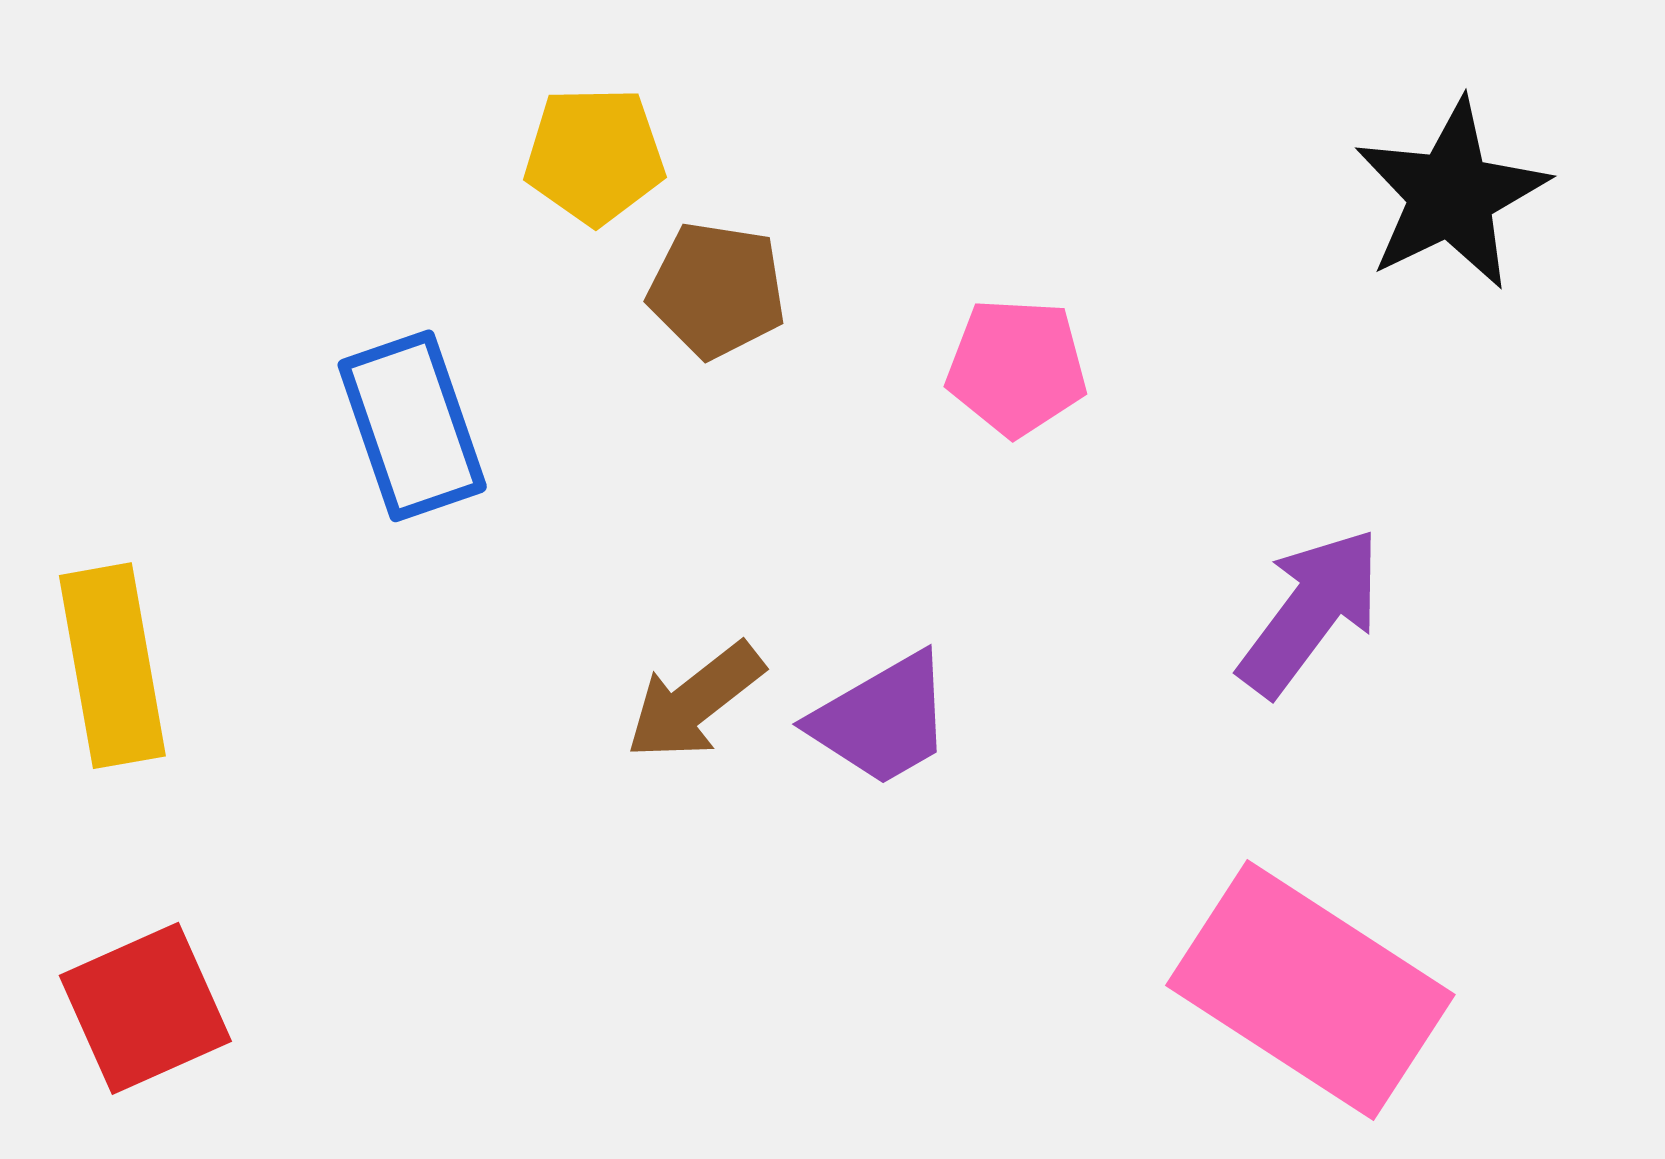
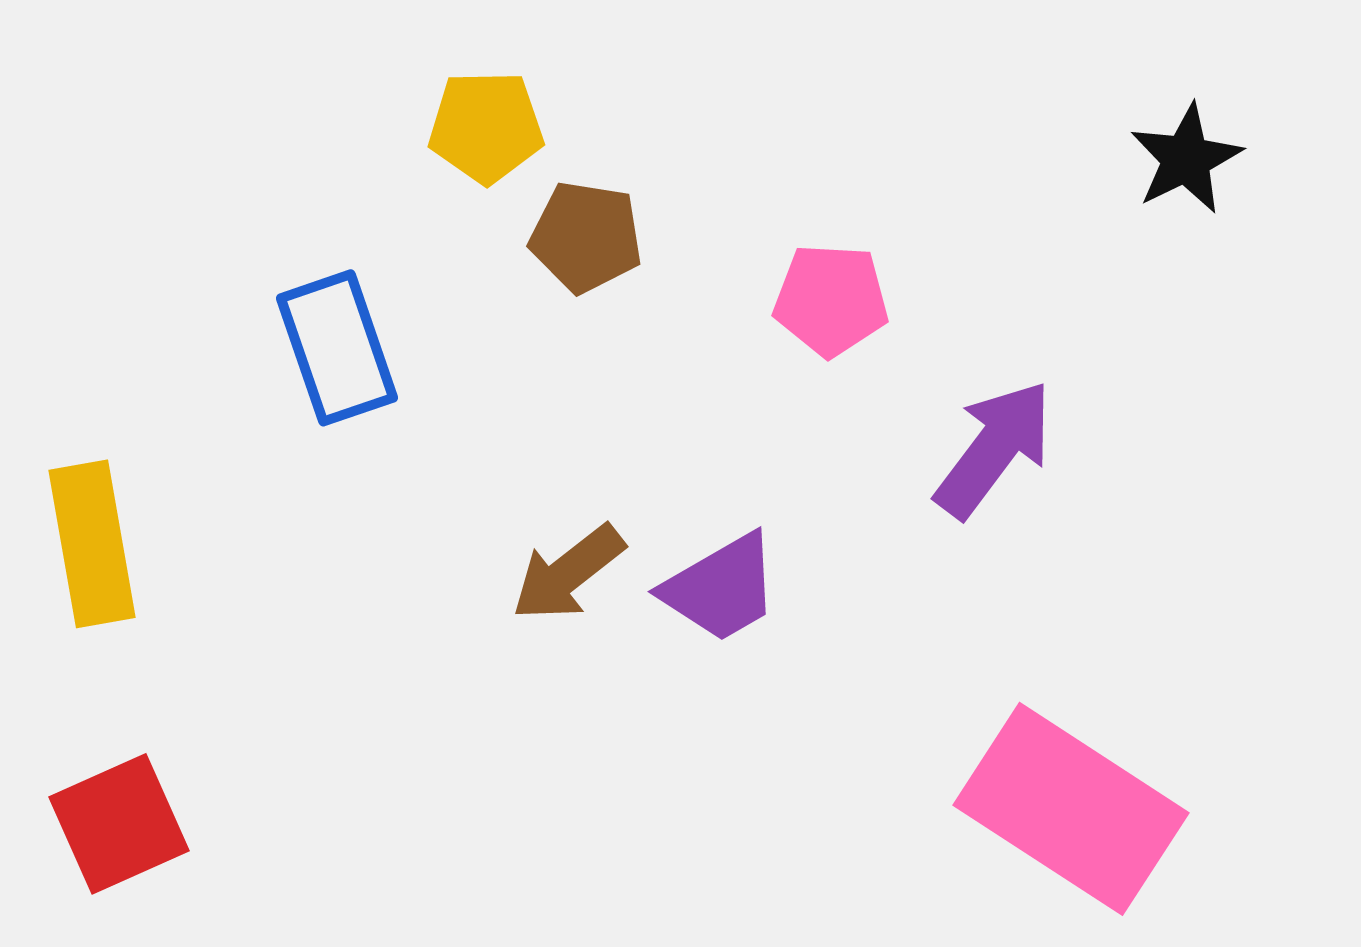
black star: (1451, 195) -> (1186, 159), size x0.7
purple arrow: (1310, 612) -> (994, 449), moved

